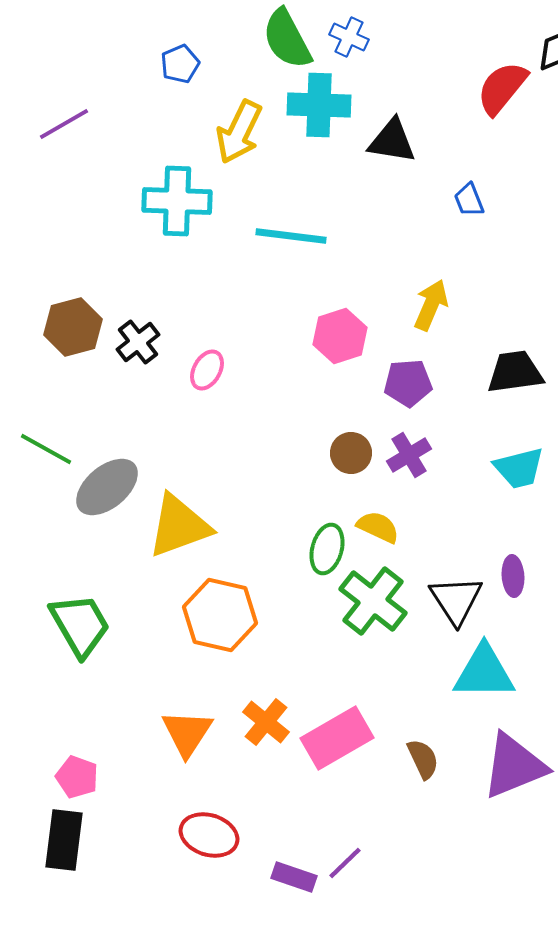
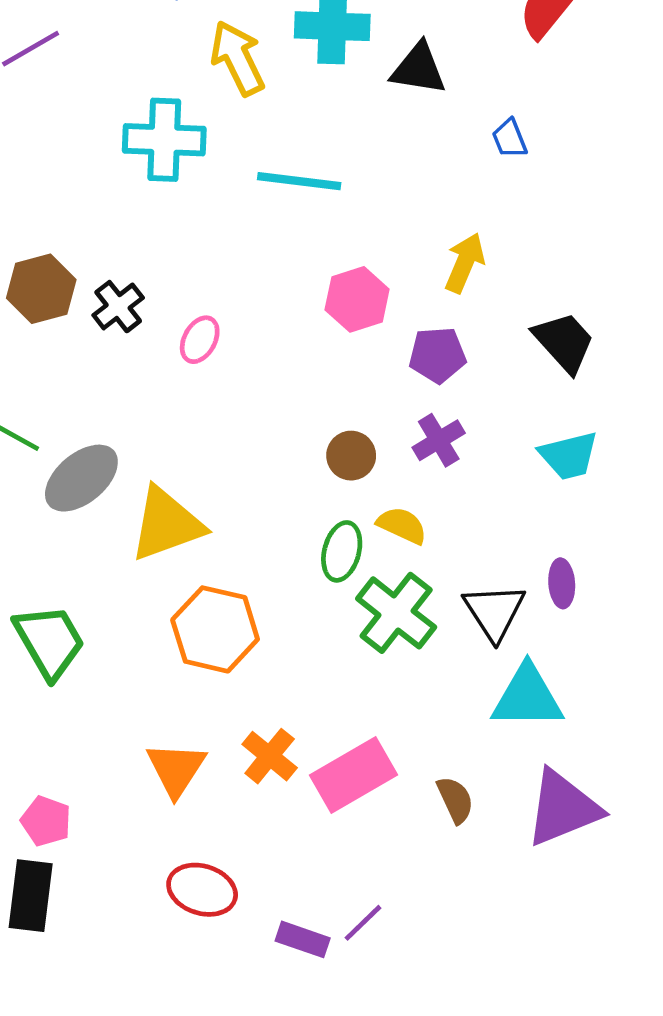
yellow arrow: (239, 132) -> (238, 58), turned 128
black trapezoid: (515, 372) -> (564, 342), turned 56
brown circle: (351, 453) -> (351, 456), moved

